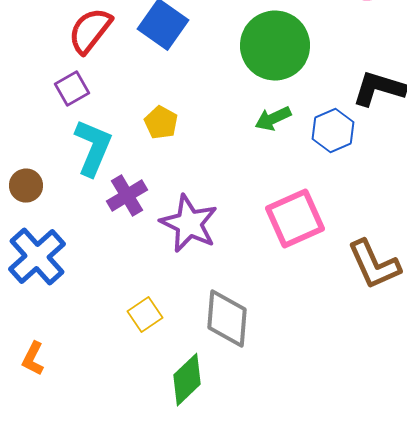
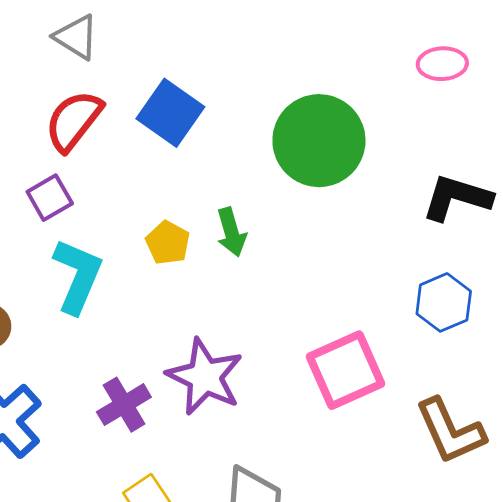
green arrow: (273, 119) -> (231, 232), moved, turned -81
blue hexagon: (333, 131) -> (444, 302), moved
purple cross: (127, 196) -> (124, 405), moved

